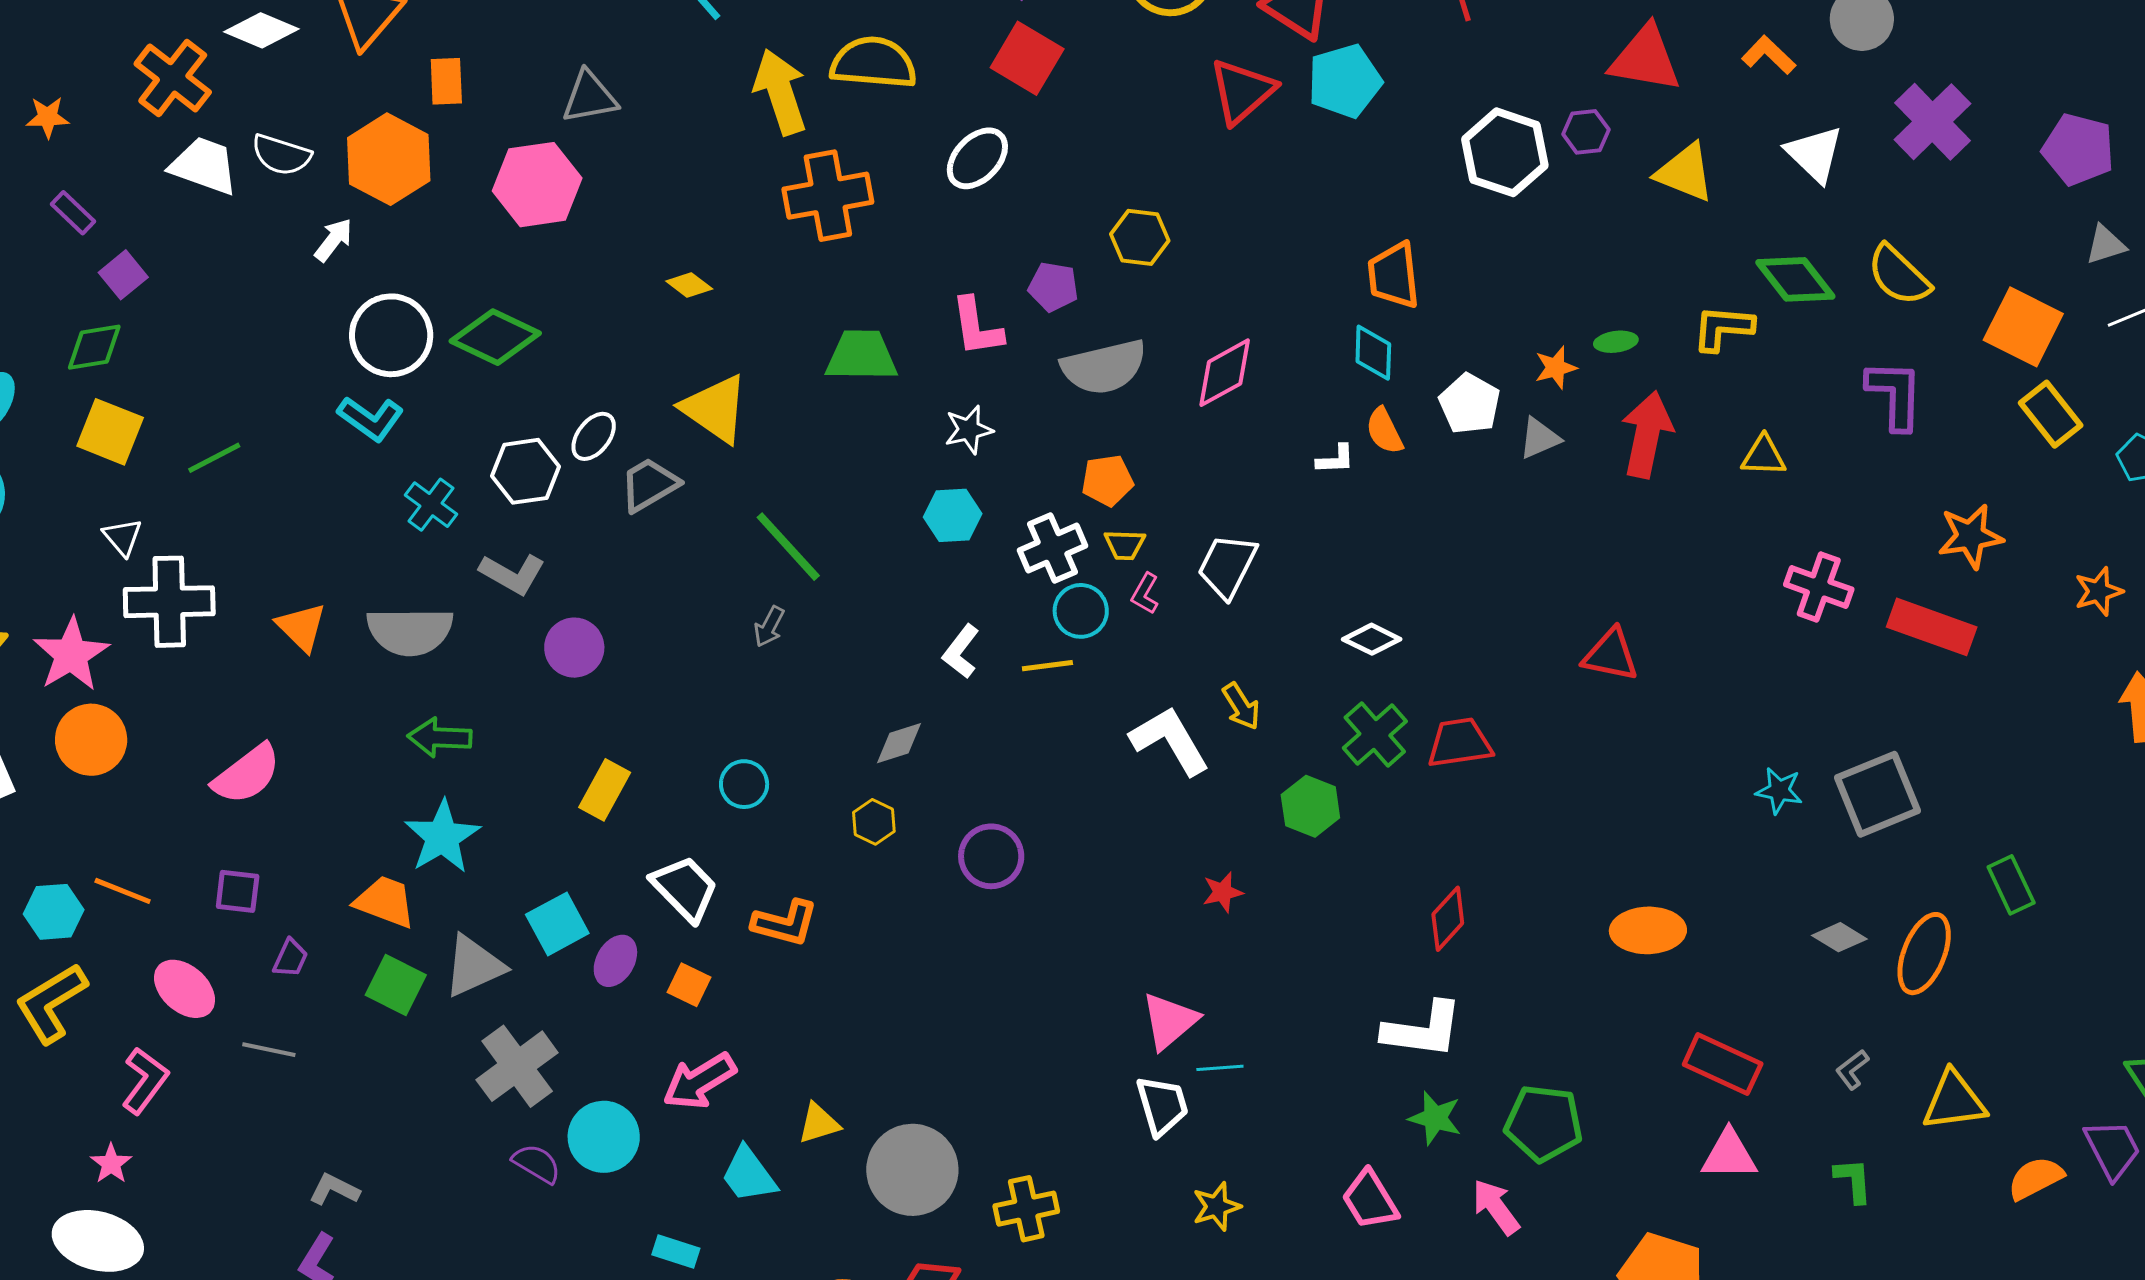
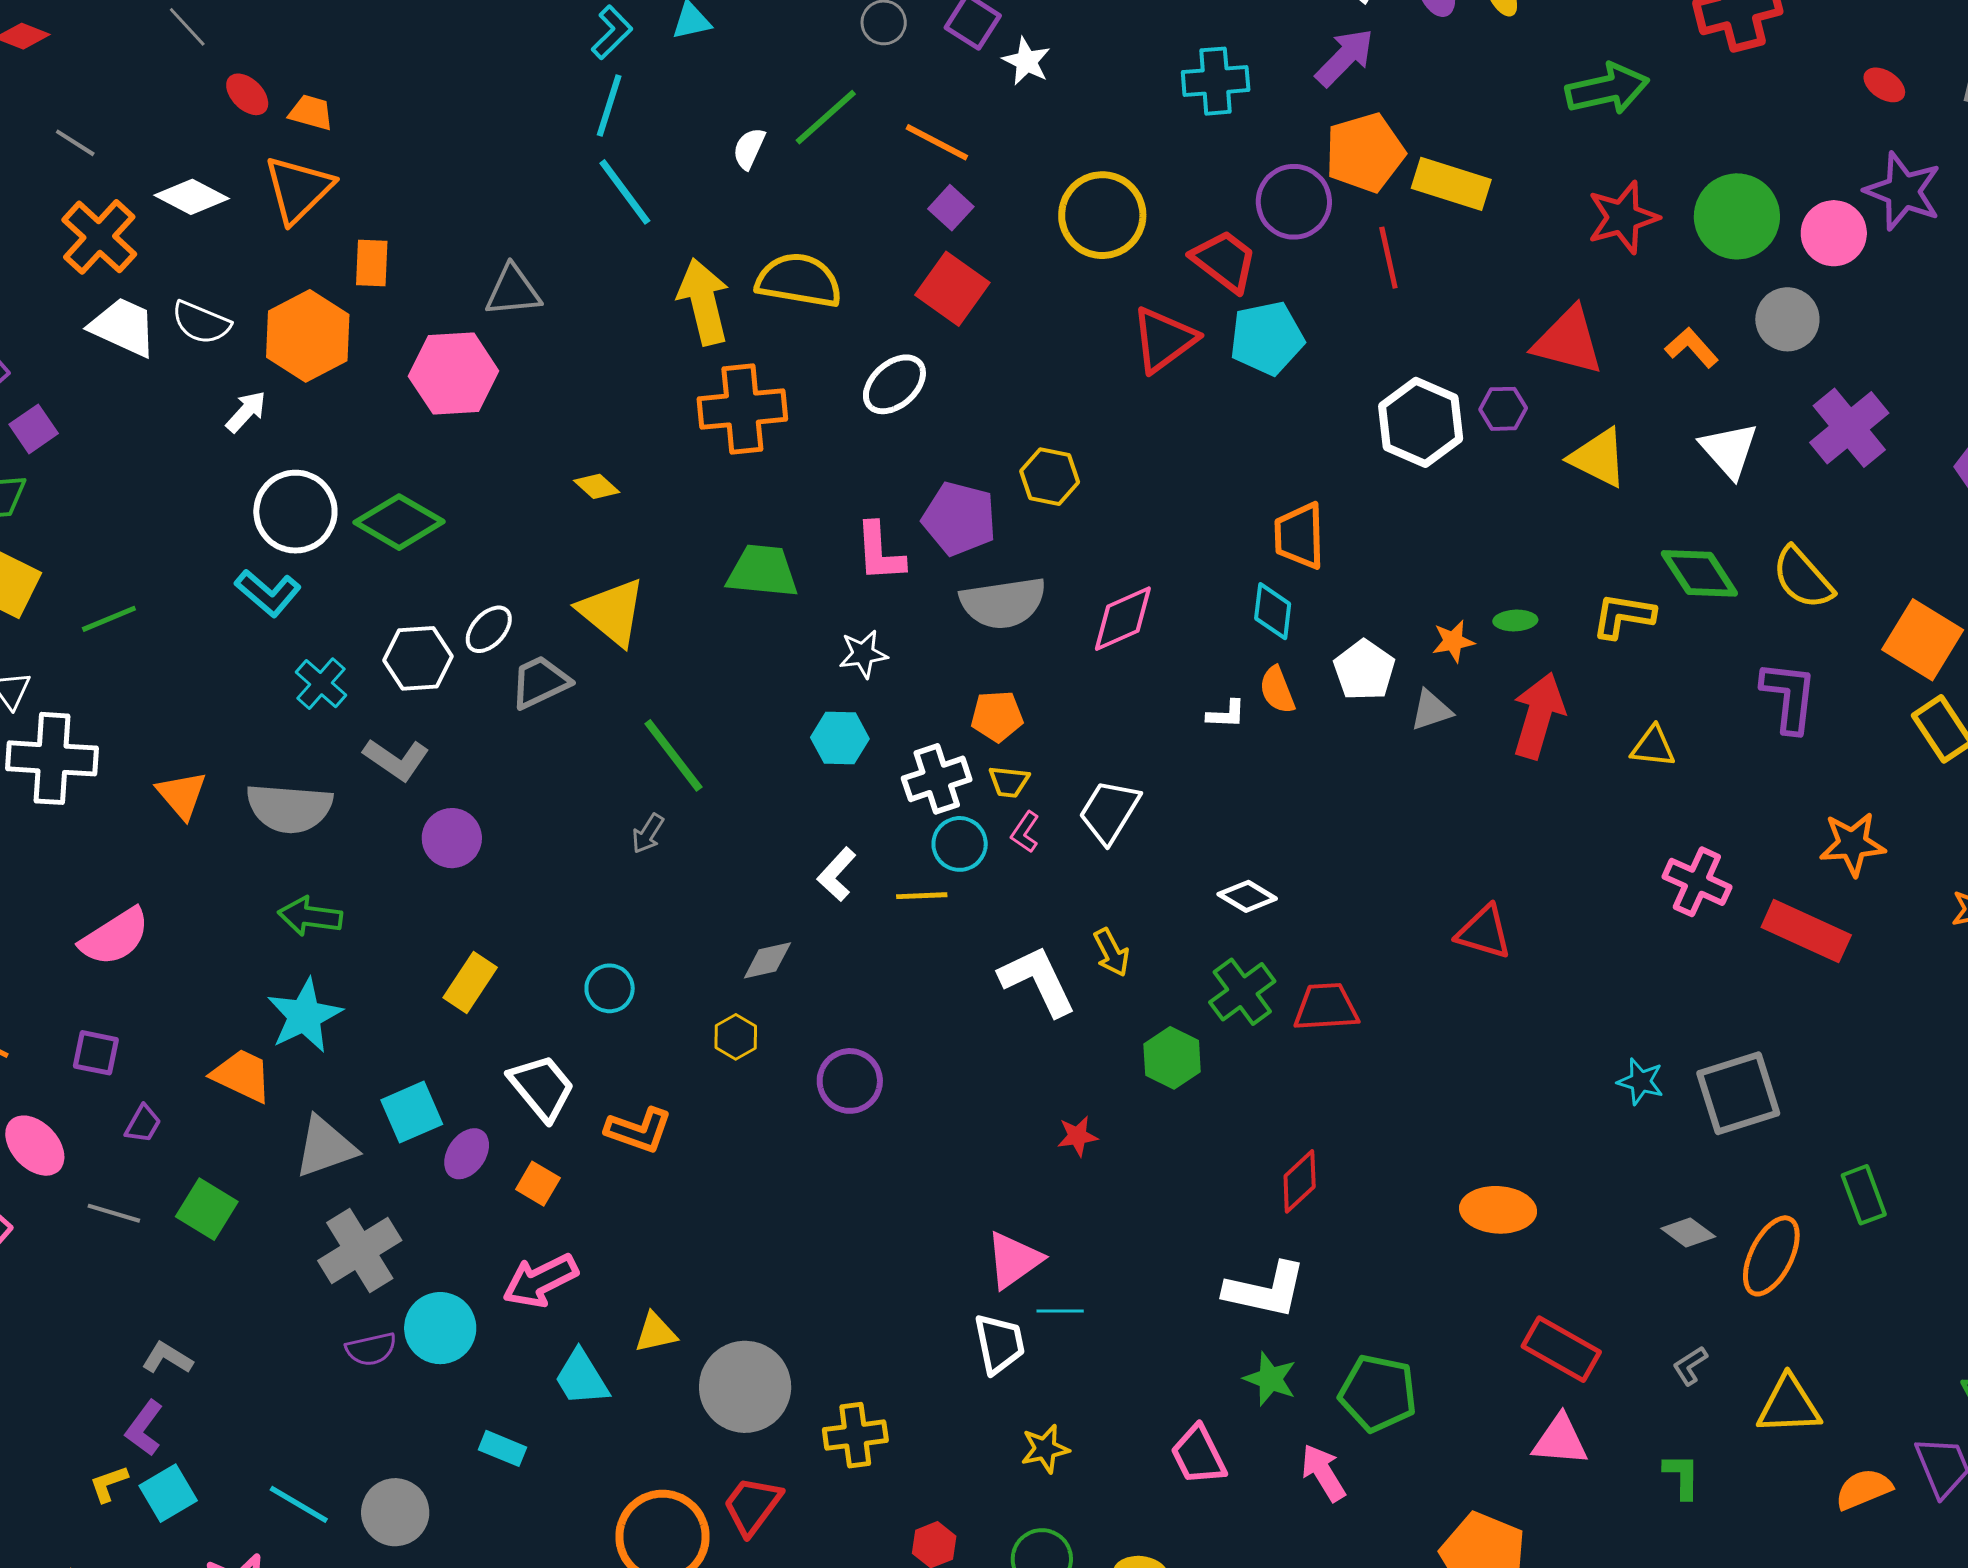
purple pentagon: (1053, 287) -> (959, 519), size x1.5
green square: (396, 985) -> (207, 1209), moved
purple semicircle: (537, 1164) -> (371, 1349), turned 132

